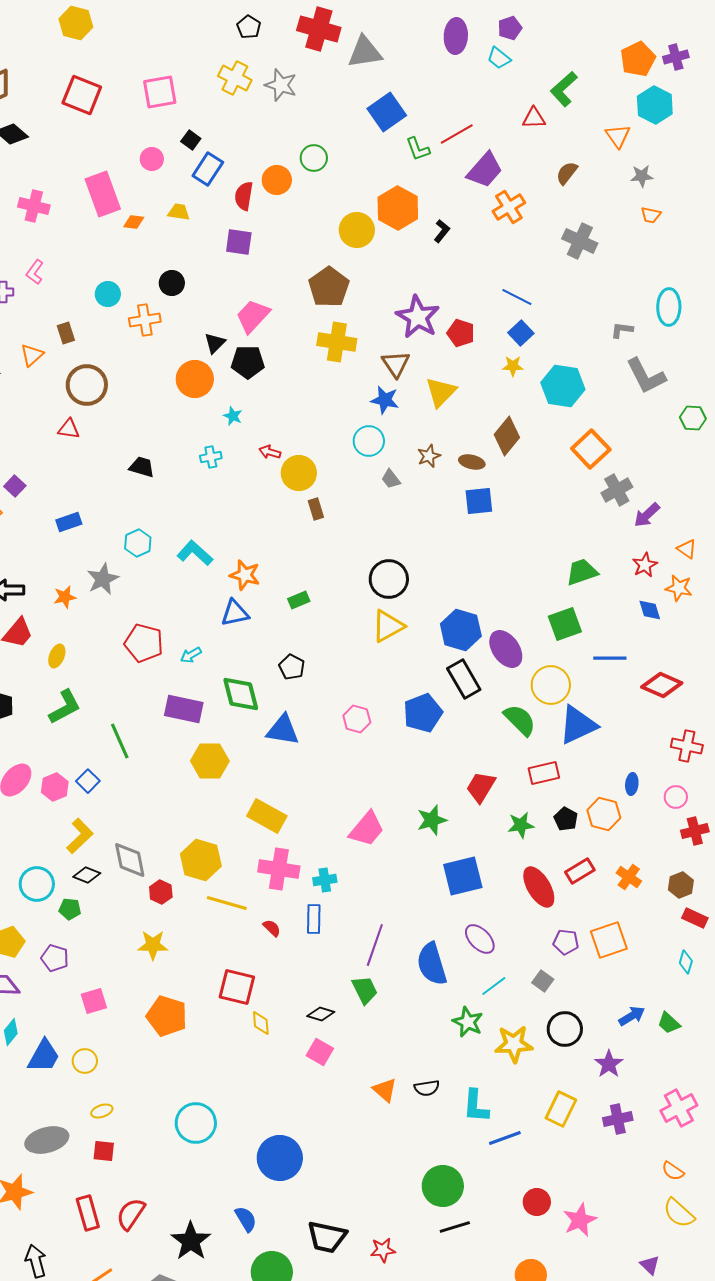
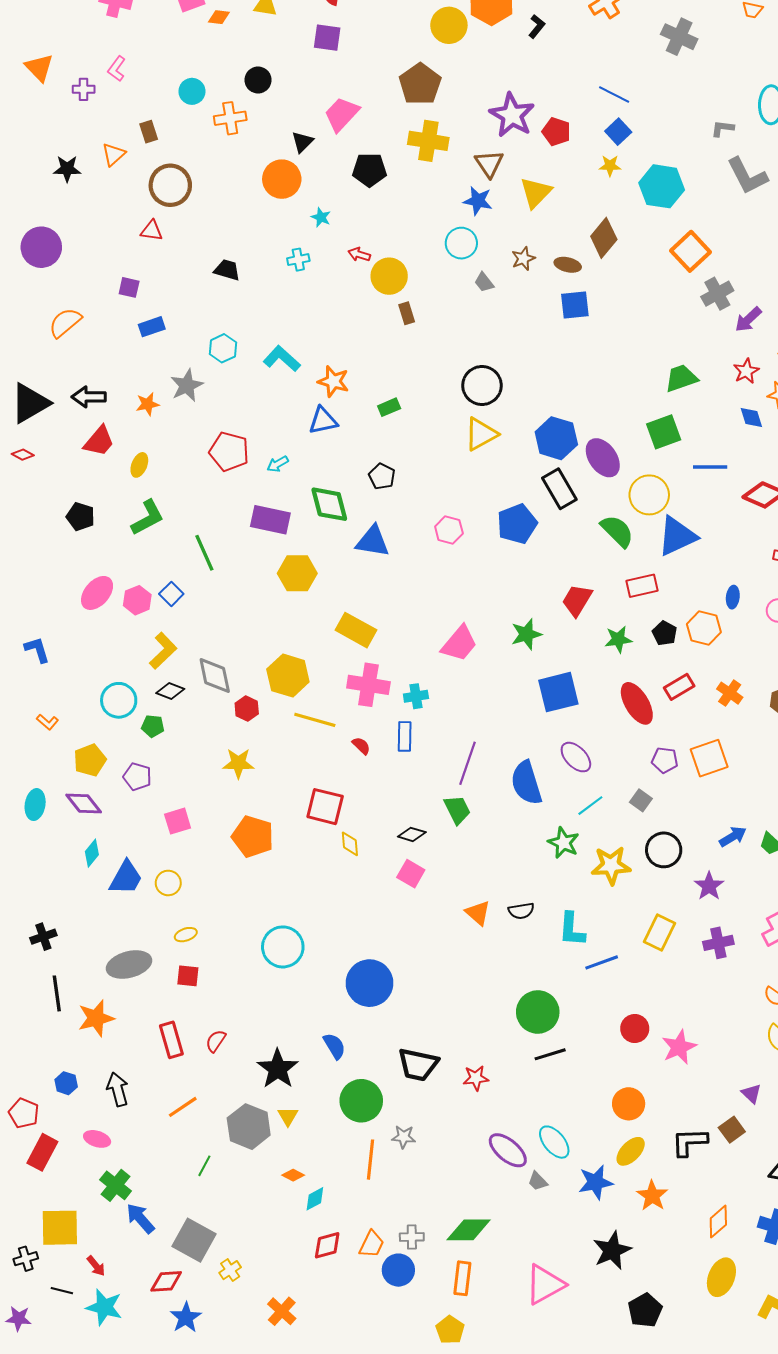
black pentagon: (248, 362) -> (369, 170), moved
purple square: (15, 486) -> (129, 287), moved, turned -30
red semicircle: (131, 1214) -> (216, 1041), size x0.7

